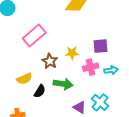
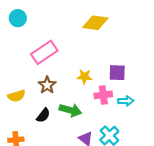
brown star: (50, 61) -> (47, 85), moved
yellow semicircle: (24, 79) -> (17, 96), moved

